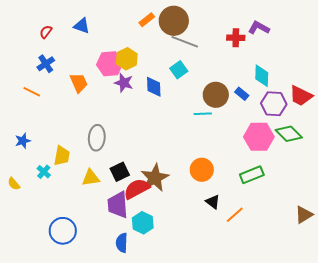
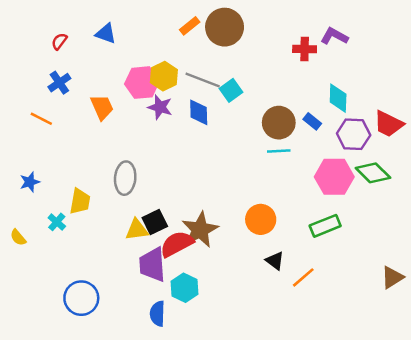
gray line: (185, 42) -> (203, 80), moved
cyan line: (203, 114) -> (279, 151), moved
yellow triangle: (91, 178) -> (137, 230), moved

